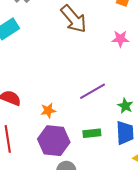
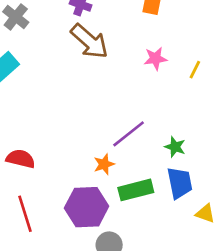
orange star: (48, 111) -> (104, 164), moved
green rectangle: (92, 133) -> (136, 190), size x1.4

